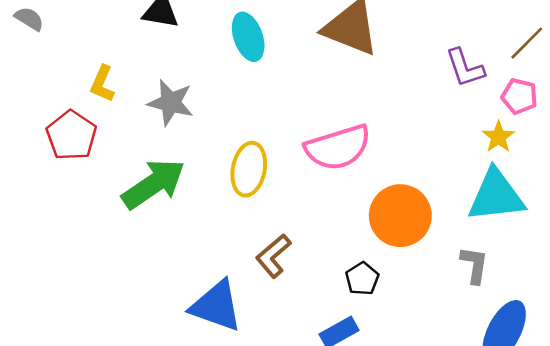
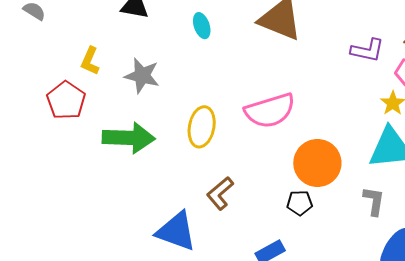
cyan ellipse: (248, 37) -> (202, 26), size x0.7
purple L-shape: (465, 68) -> (367, 50), turned -60
green arrow: (153, 184) -> (129, 138), turned 36
black pentagon: (362, 279) -> (300, 203), moved, turned 30

